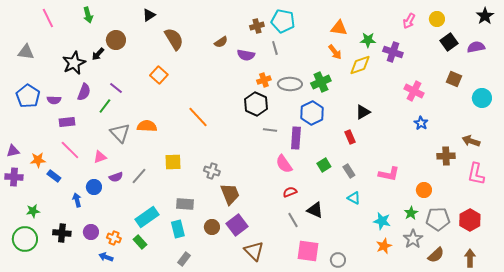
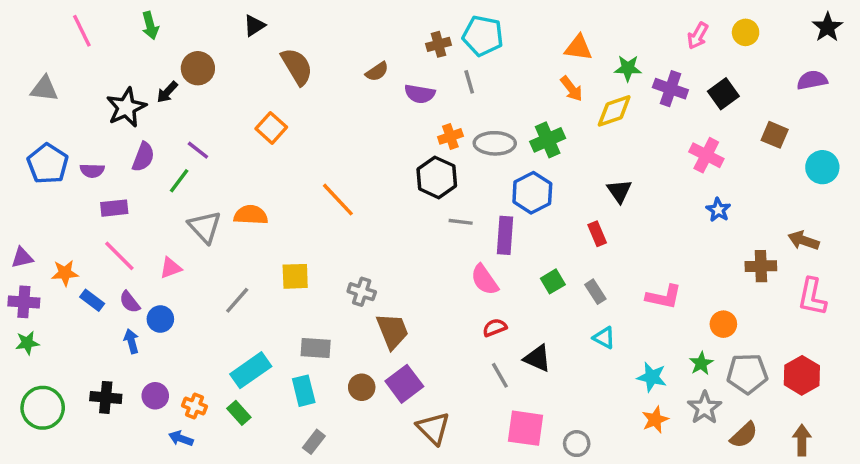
black square: (449, 42) -> (723, 94), moved
black triangle: (363, 112) -> (619, 191), turned -35
purple semicircle: (116, 177) -> (130, 302), moved, turned 72
green star: (33, 211) -> (27, 343), moved

